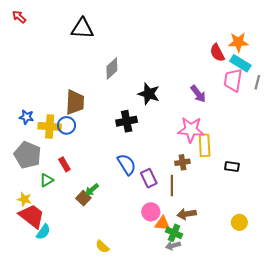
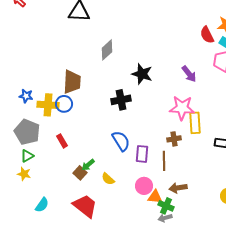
purple rectangle: (149, 178) -> (142, 154), turned 30
green triangle: (46, 180) -> (27, 156), moved
red trapezoid: (32, 216) -> (85, 206), moved
yellow semicircle: (102, 247) -> (108, 179), moved

